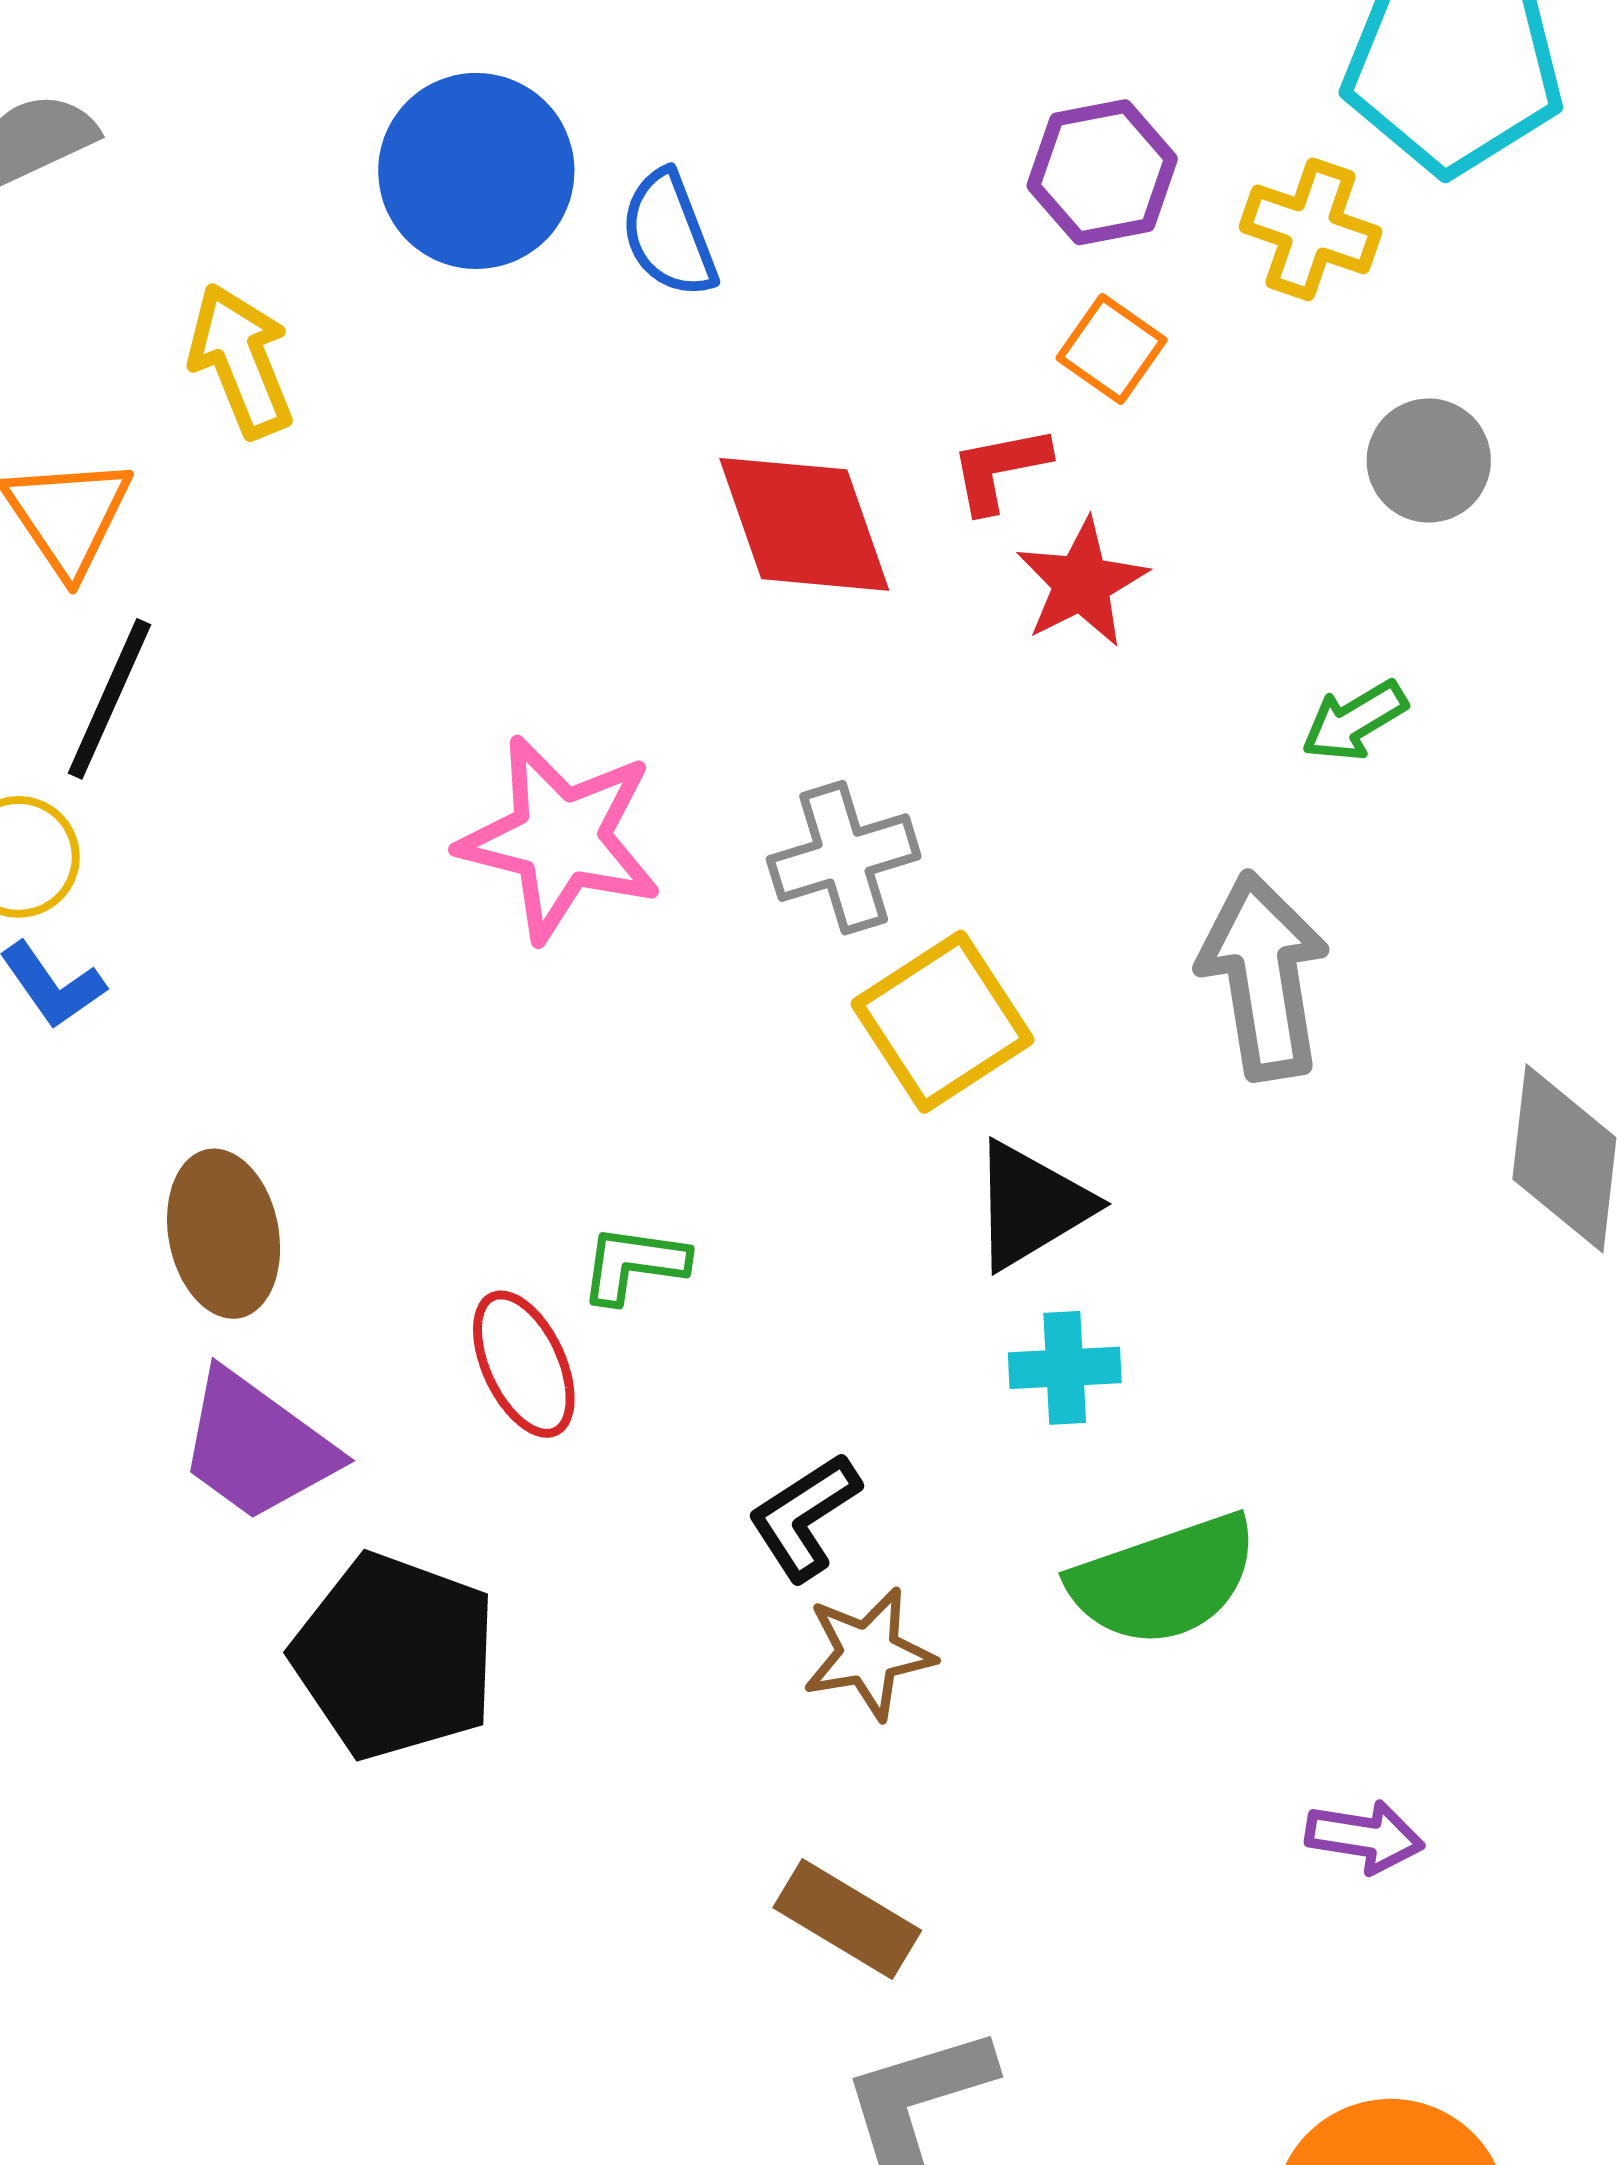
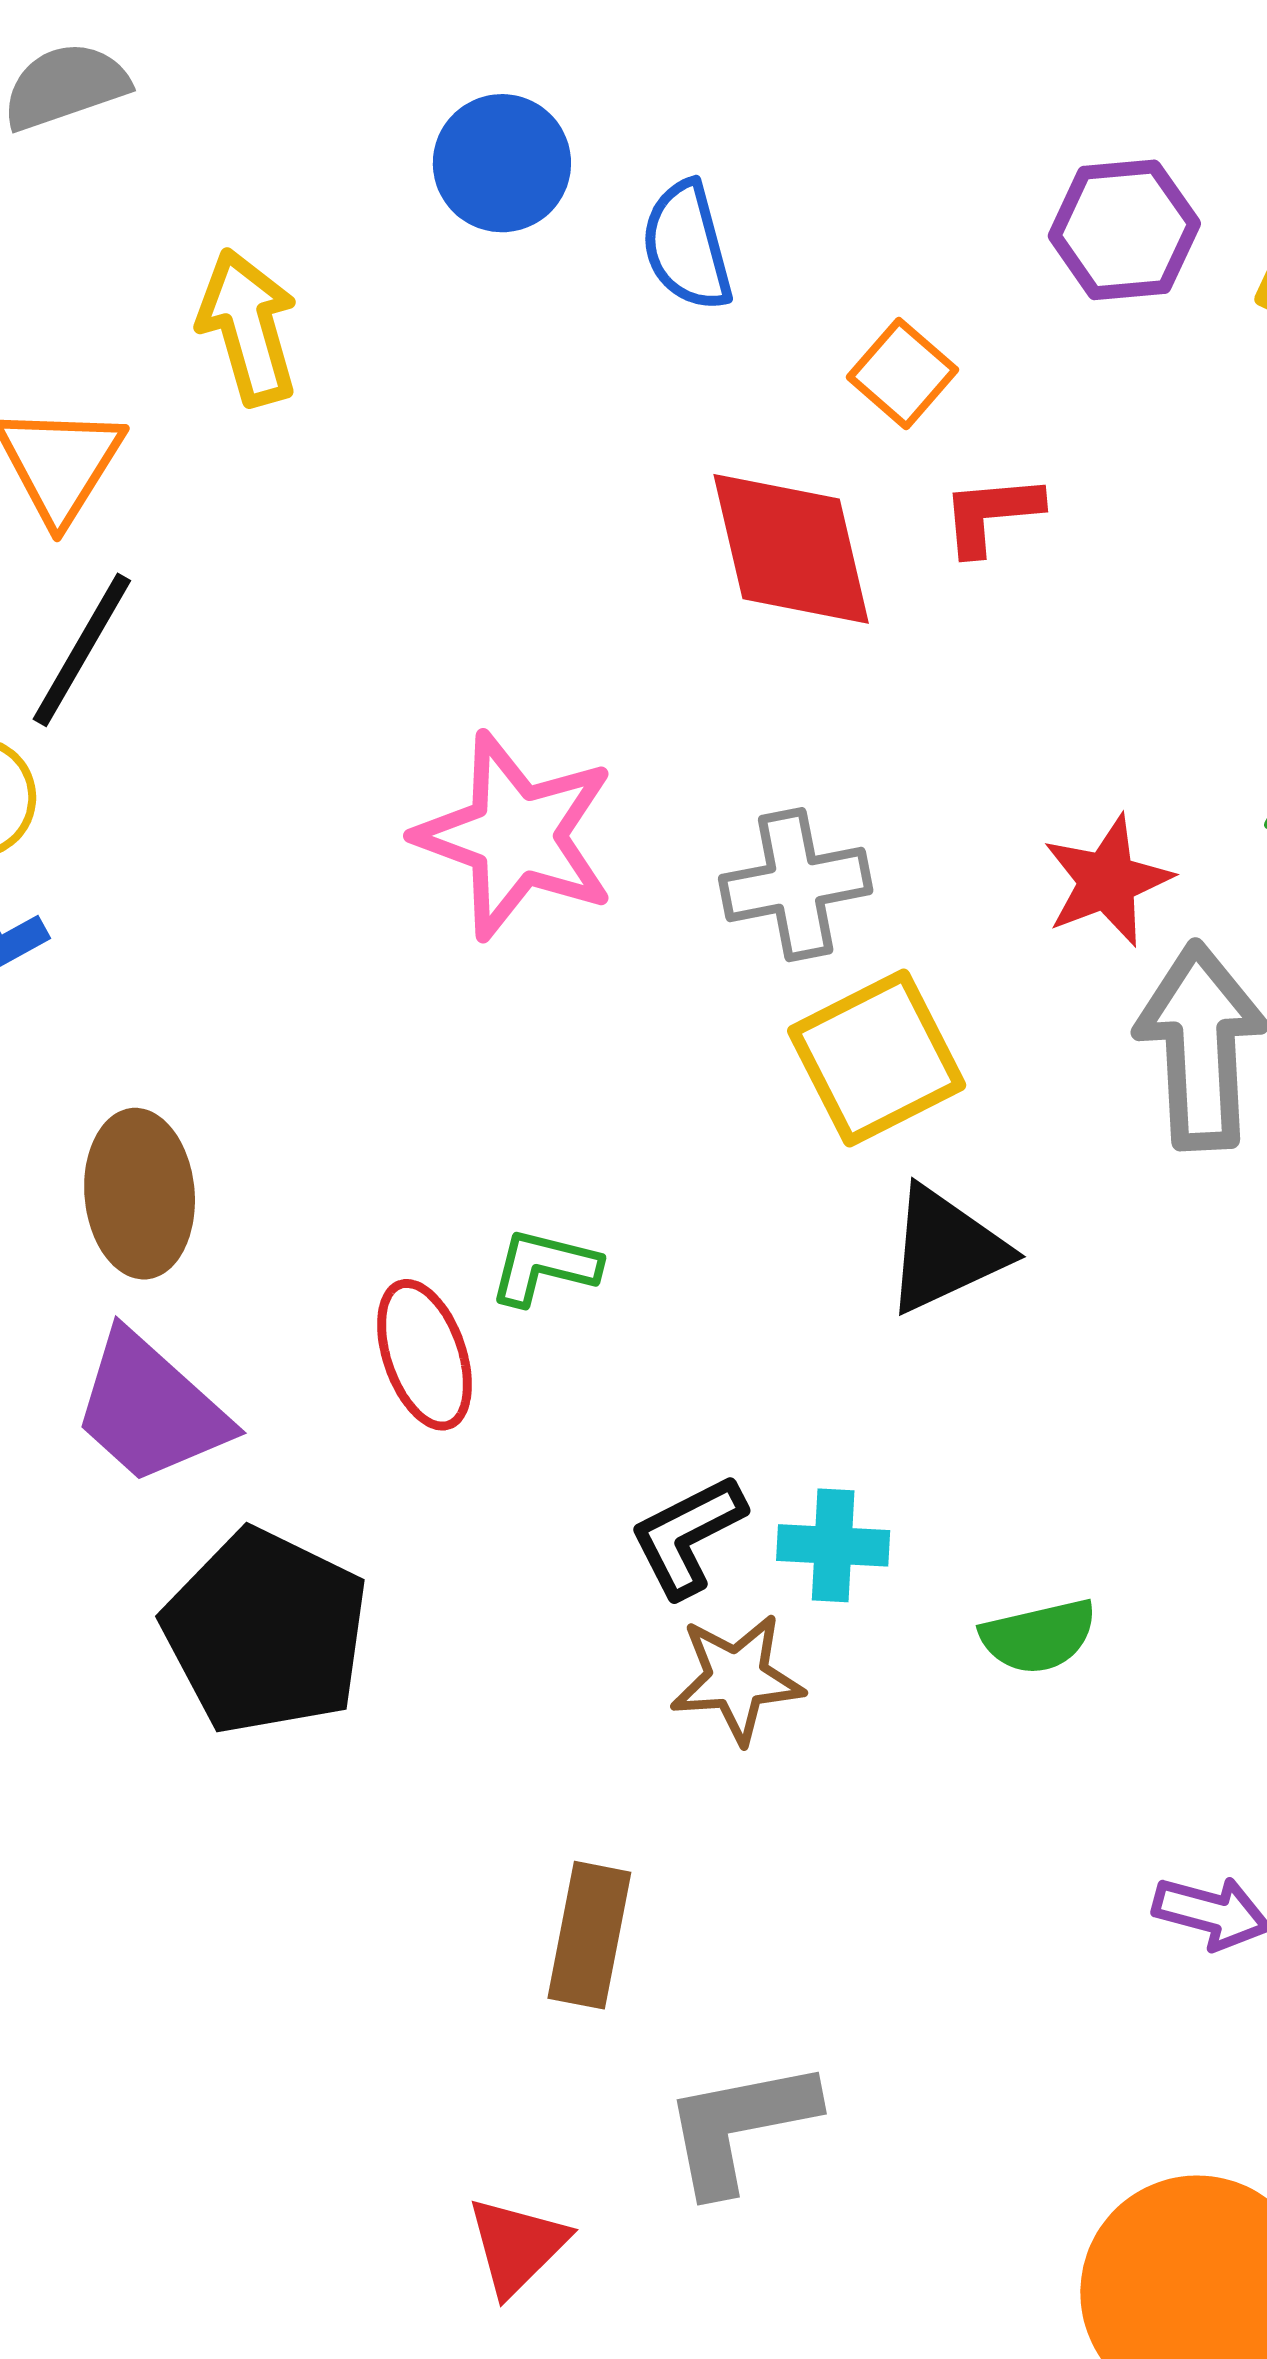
blue circle: (476, 171) -> (502, 163), size x0.7
orange square: (1111, 349) -> (903, 373), moved
red star: (1082, 583) -> (1107, 881), moved
cyan cross: (1065, 1368) -> (833, 1545), moved
green semicircle: (1164, 1580) -> (1039, 1636), size x0.6
brown rectangle: (847, 1919) -> (589, 1935), moved, turned 64

